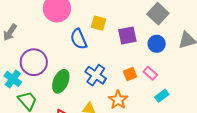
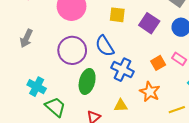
purple square: (127, 35) -> (149, 23), turned -36
blue semicircle: (79, 39) -> (105, 46), moved
purple circle: (34, 62) -> (72, 50), moved

